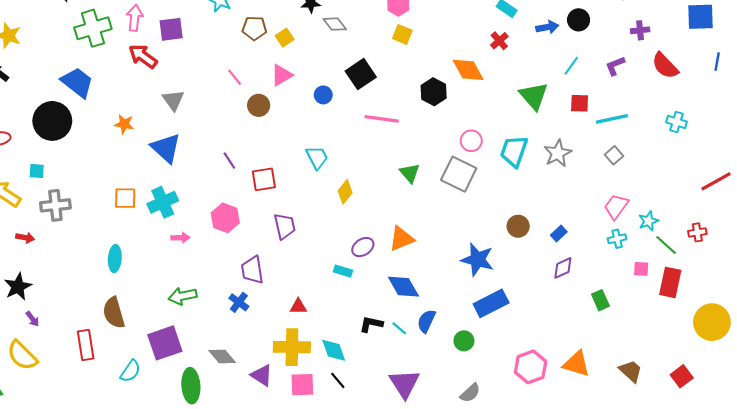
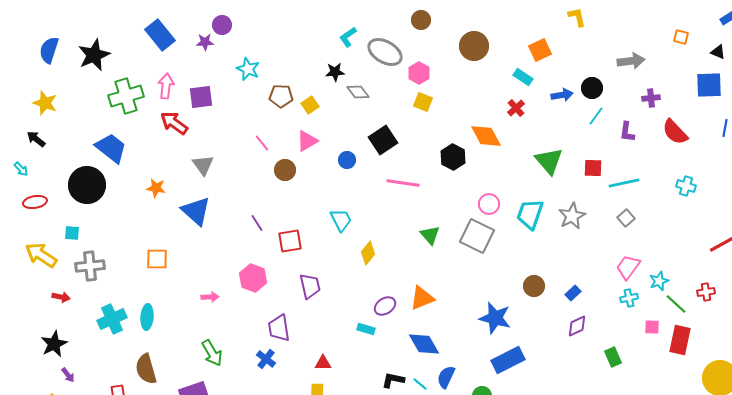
cyan line: (571, 66) -> (596, 116), moved
purple L-shape: (615, 66) -> (627, 132), turned -60
cyan cross: (163, 202) -> (112, 319), moved
green arrow: (183, 296) -> (212, 353), turned -108

